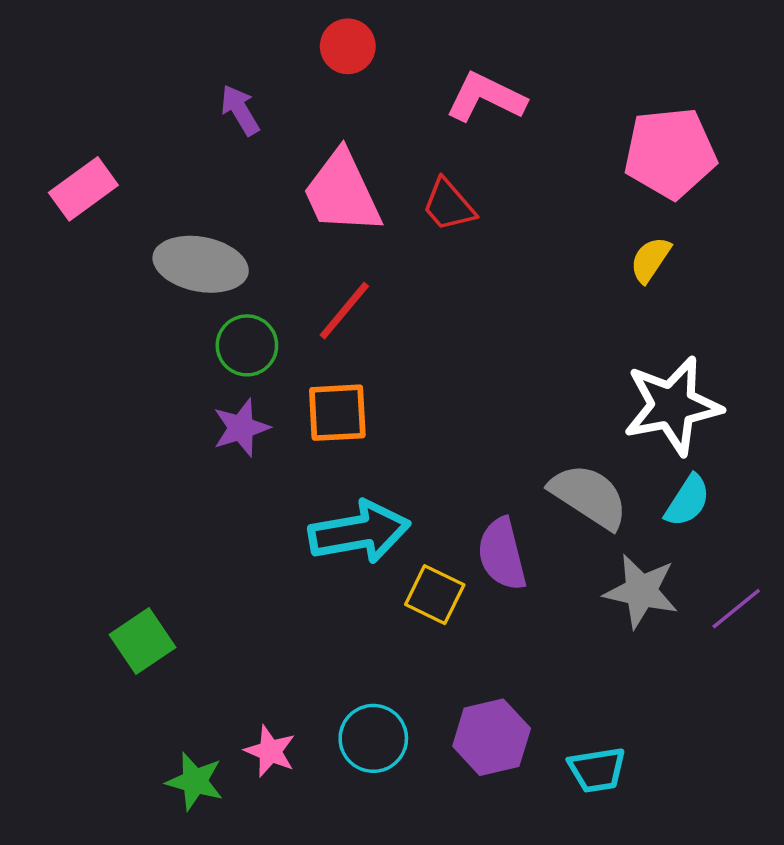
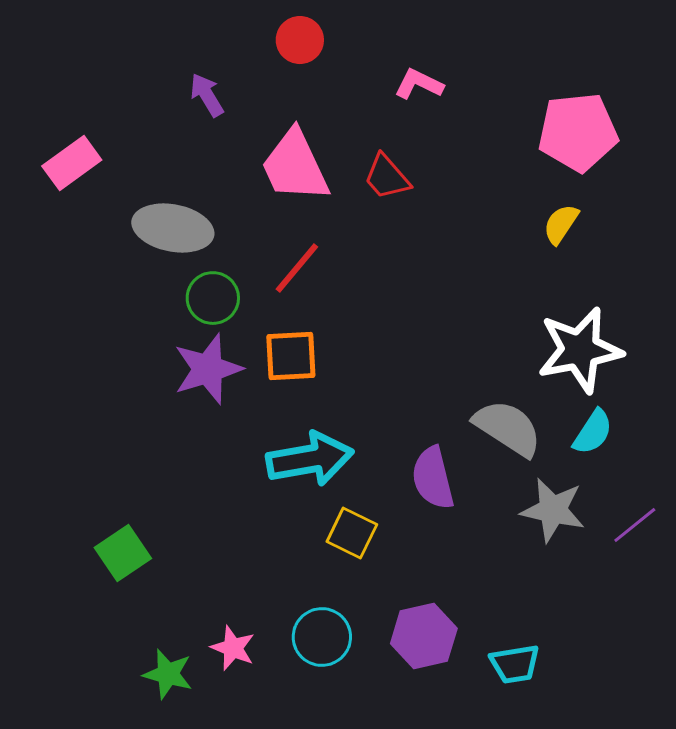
pink L-shape: (486, 97) -> (419, 84), size x0.7
purple star: (241, 428) -> (208, 369), size x1.4
yellow square: (435, 595) -> (352, 533), moved

